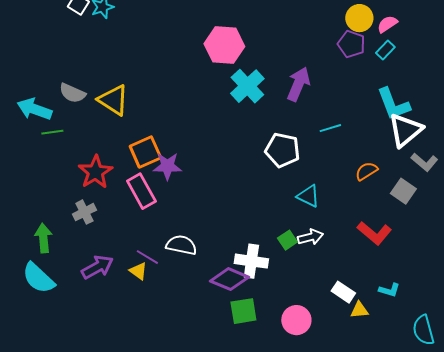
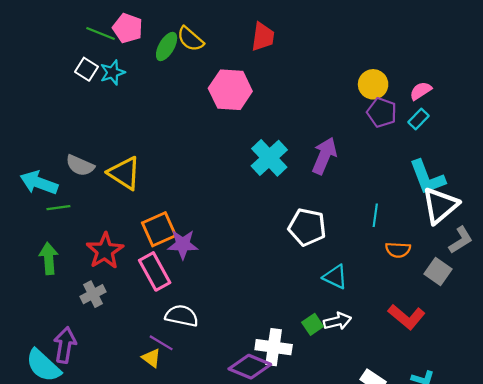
yellow circle: (359, 18) -> (373, 84), moved
pink hexagon: (224, 45) -> (230, 90), moved
cyan line: (330, 128) -> (375, 215), moved, turned -65
gray L-shape: (424, 162) -> (461, 240), turned -72
orange semicircle: (366, 171) -> (398, 250), turned -145
green arrow: (43, 238) -> (49, 258), moved
white semicircle: (181, 245) -> (182, 316), moved
purple arrow: (97, 267) -> (65, 345), moved, turned -52

